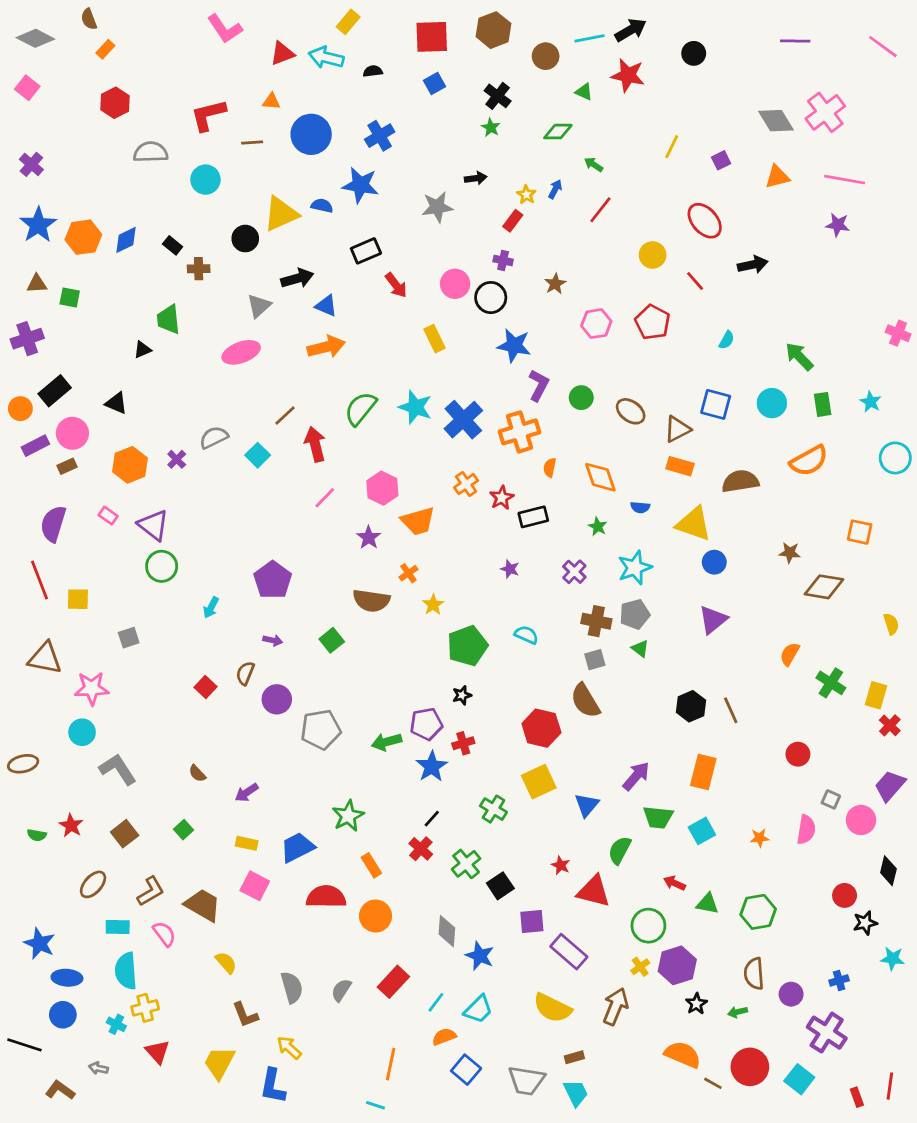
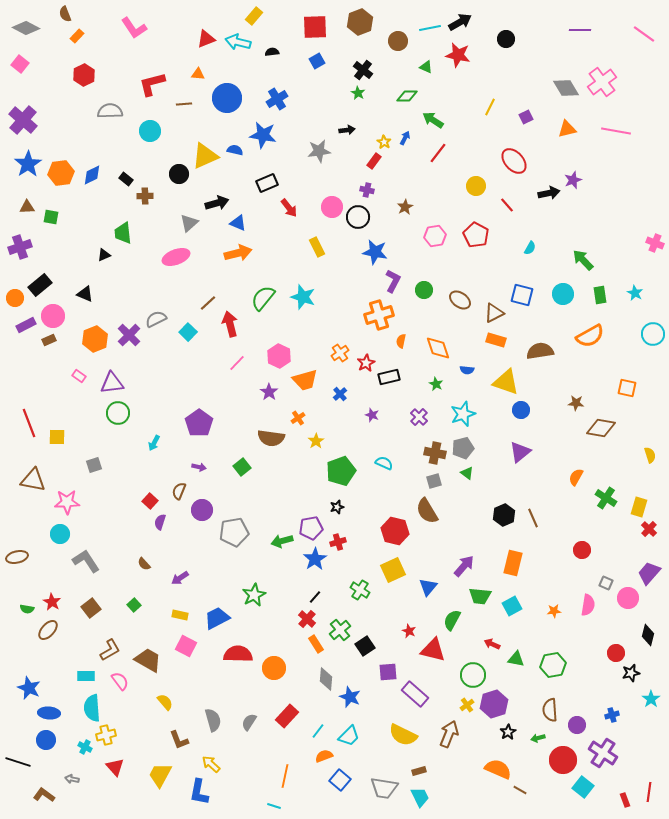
pink L-shape: (225, 29) -> (134, 28), moved
purple cross: (31, 164) -> (23, 120), size x1.6
green arrow: (594, 164) -> (433, 120), size x1.5
purple star: (838, 225) -> (573, 180), moved, turned -30
blue cross: (463, 420) -> (340, 394), moved, size x0.5
purple cross: (177, 459) -> (129, 335), size x1.6
purple semicircle: (53, 524) -> (160, 522), moved, size x0.6
purple triangle: (153, 525) -> (112, 383), turned -45
orange rectangle: (371, 865) -> (316, 644), moved
brown ellipse: (93, 884) -> (48, 630), moved
cyan star: (893, 959) -> (651, 699), turned 30
red circle: (750, 1067) -> (563, 760), moved

